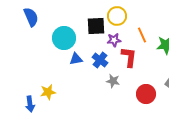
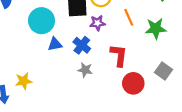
red L-shape: (129, 57) -> (119, 55), moved
gray star: (113, 81) -> (85, 70), moved

